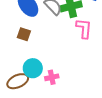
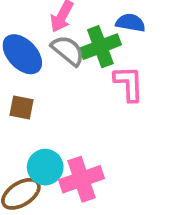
pink cross: (52, 77) -> (82, 179), size x1.6

